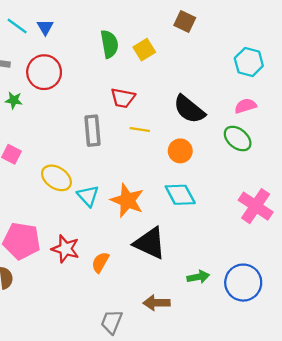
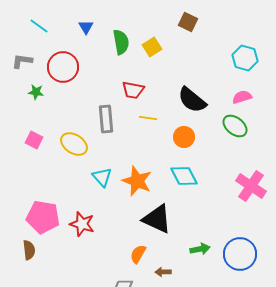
blue triangle: (45, 27) -> (86, 27), moved
yellow ellipse: (56, 178) -> (74, 144), moved
orange semicircle: (100, 262) -> (138, 254), moved
brown arrow: (157, 303) -> (163, 272), size x0.7

